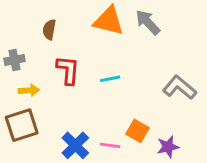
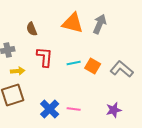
gray arrow: (148, 22) -> (100, 24), turned 66
brown semicircle: (49, 30) -> (32, 29), turned -32
orange square: (138, 131) -> (93, 66), moved

